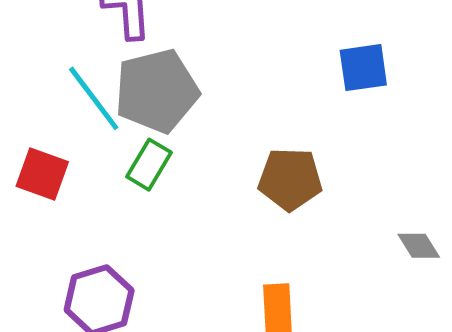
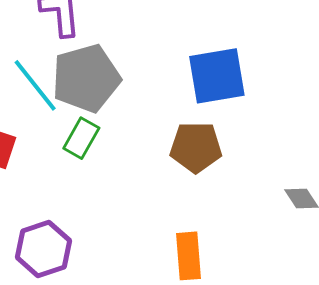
blue square: (363, 68) -> (217, 76), moved, size x1.4

